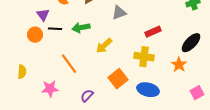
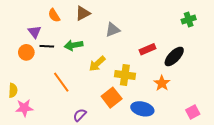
black ellipse: (191, 43) -> (174, 56), moved
yellow cross: (144, 57) -> (125, 75), moved
orange star: (179, 65) -> (162, 83), moved
pink star: (50, 89) -> (24, 108), moved

